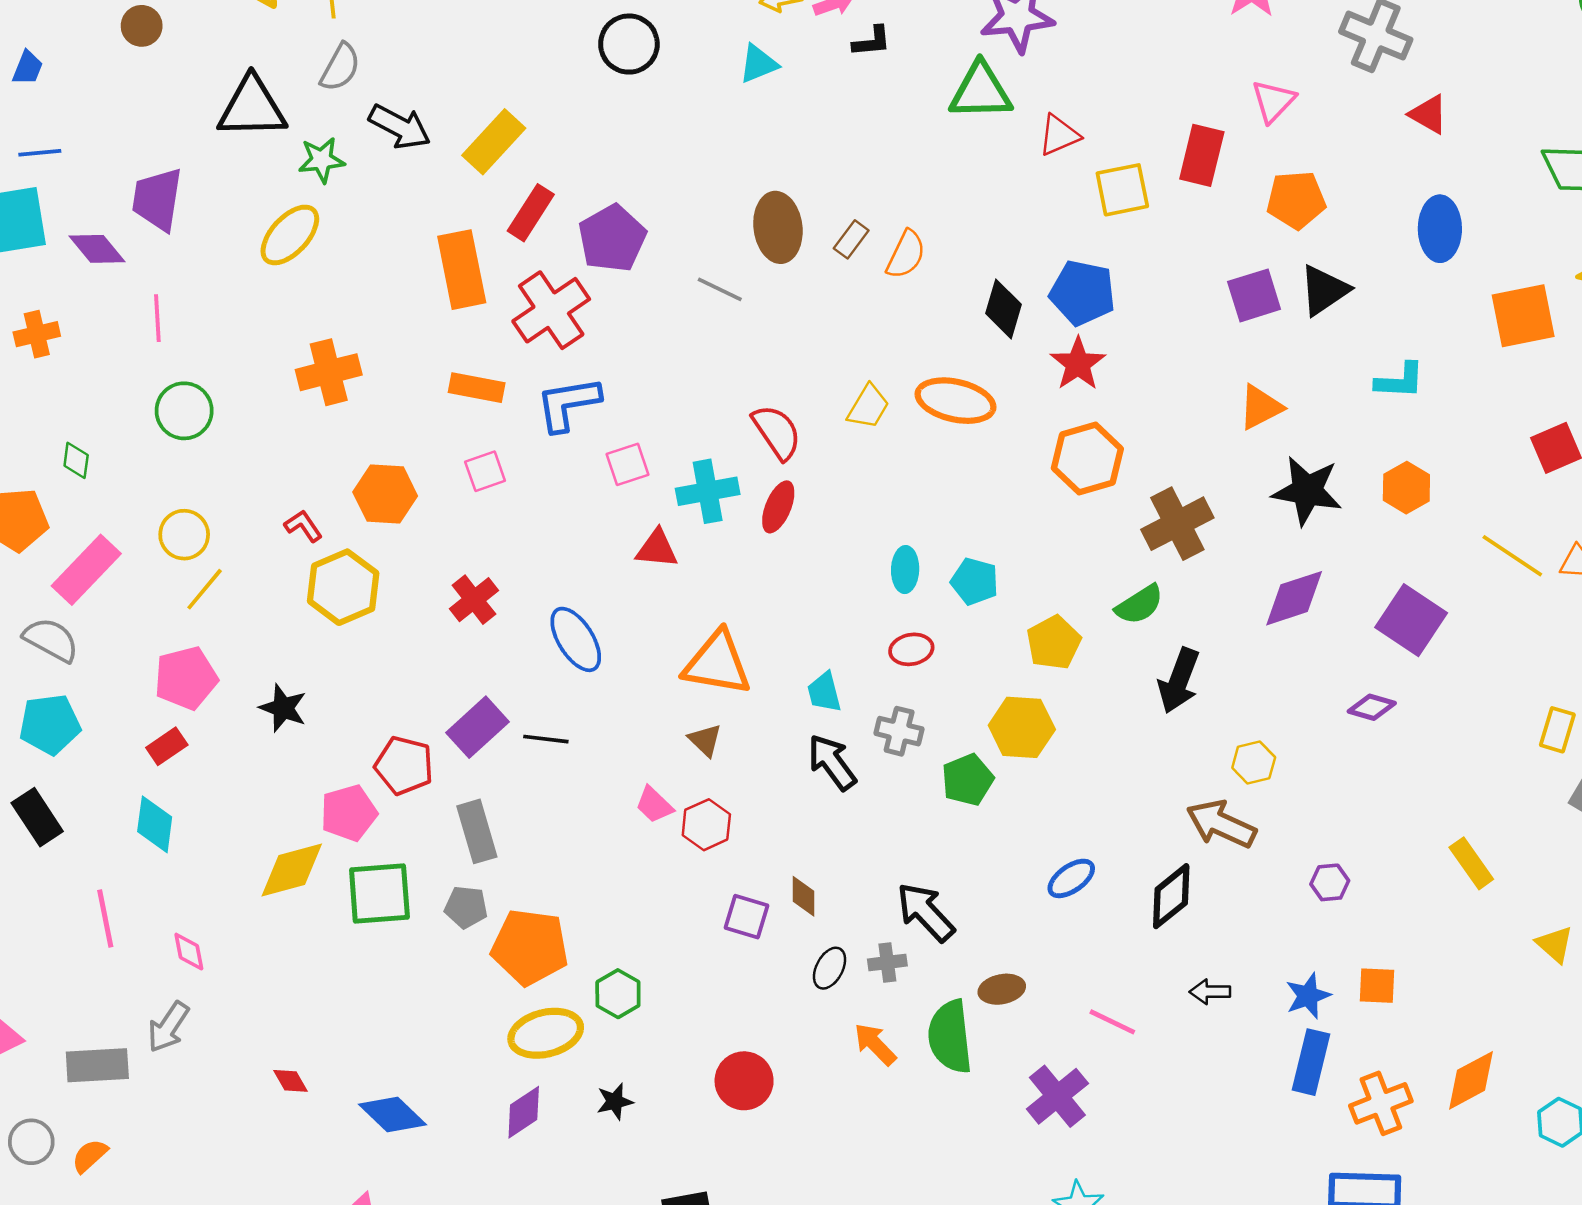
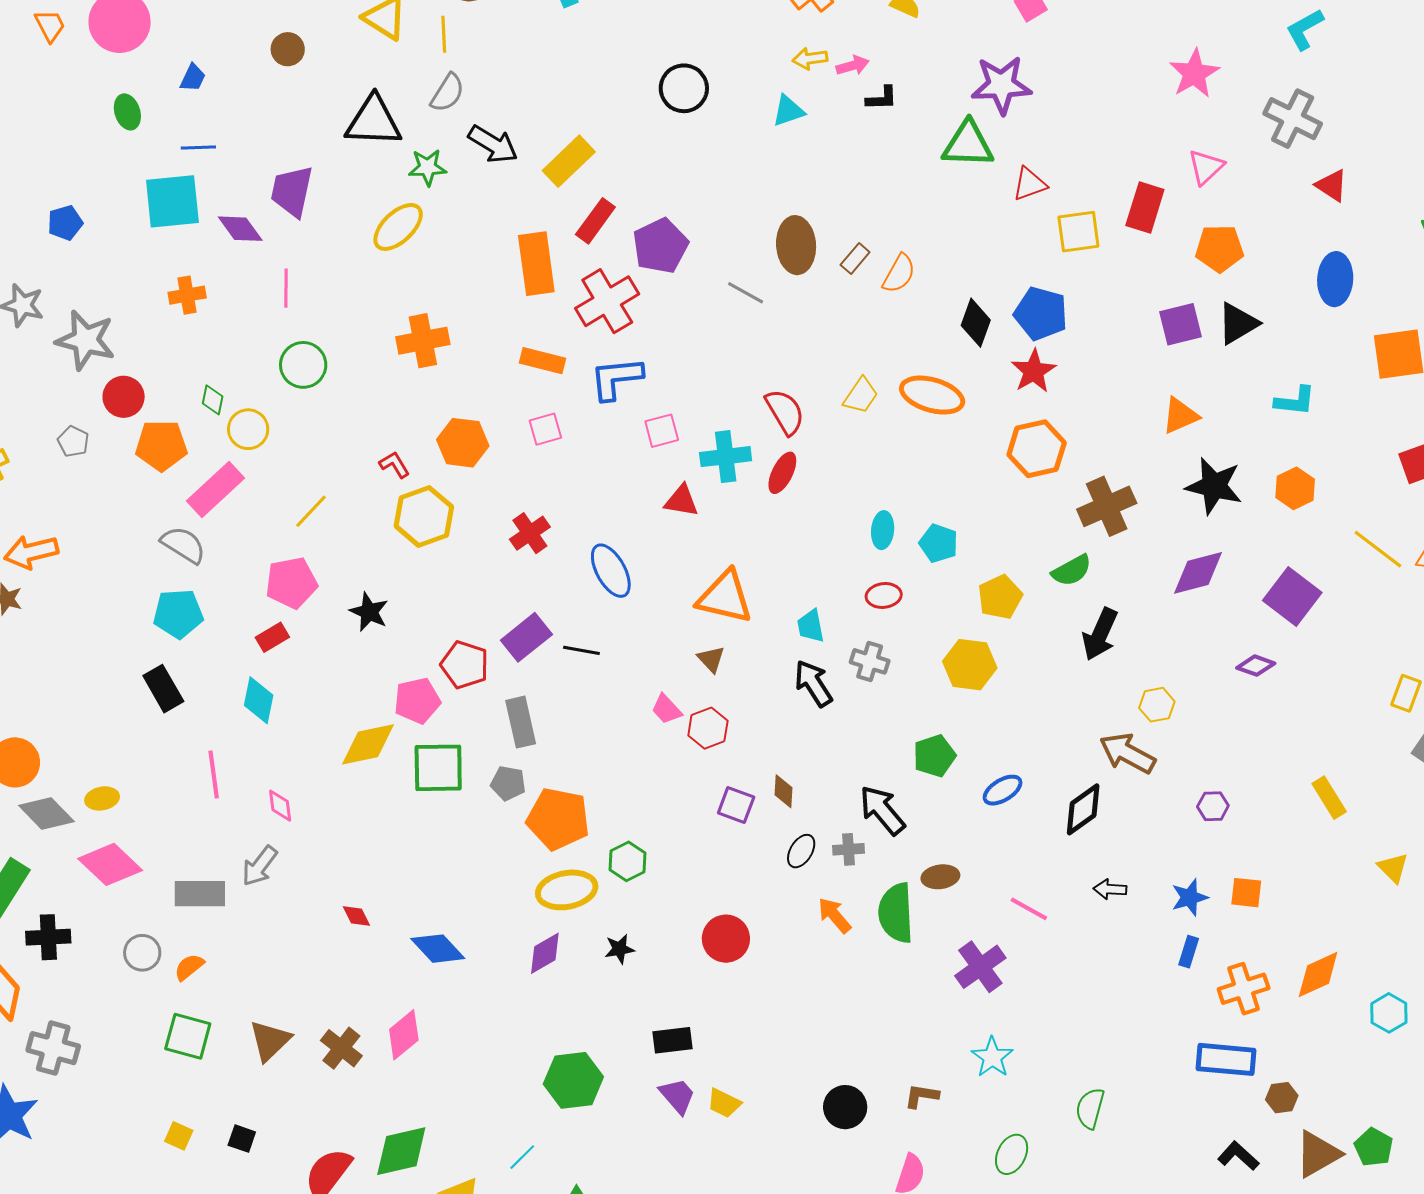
yellow circle: (184, 535) -> (248, 429), moved
green pentagon: (968, 780) -> (934, 756), moved
blue rectangle: (1311, 1062) -> (1189, 952), size x0.6

